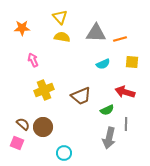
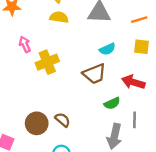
orange line: (120, 39) -> (139, 20), moved
yellow cross: (44, 90) -> (47, 62), moved
brown trapezoid: (81, 96) -> (94, 74), moved
brown semicircle: (23, 124) -> (63, 120), moved

